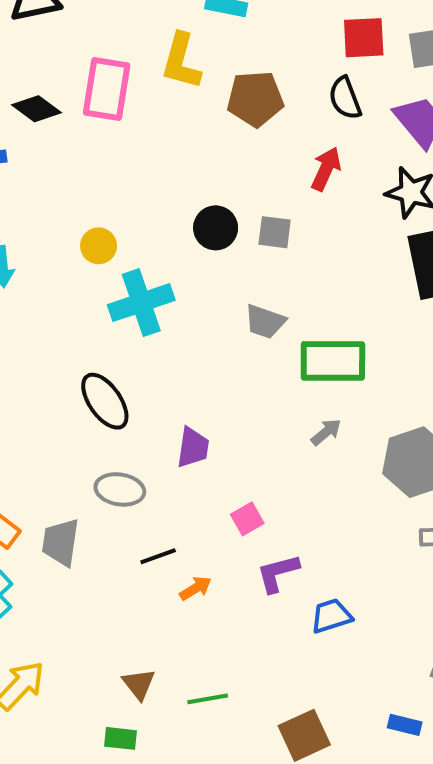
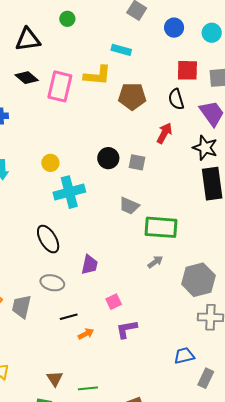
yellow L-shape: (181, 61) -> (97, 75), turned -104
black diamond: (36, 109) -> (27, 78), moved
blue trapezoid: (331, 616) -> (184, 356), moved

